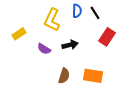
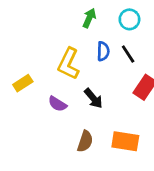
black arrow: (70, 45) -> (93, 98), turned 63

